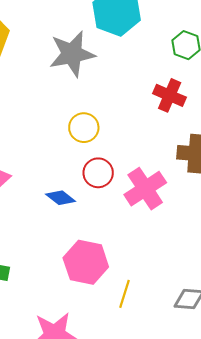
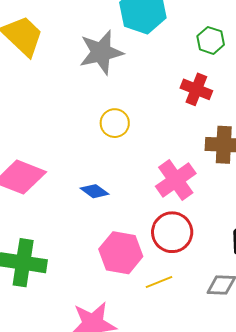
red circle: (98, 173) -> (172, 232), moved, size x1.4
yellow line: (125, 294) -> (159, 282), turned 52

